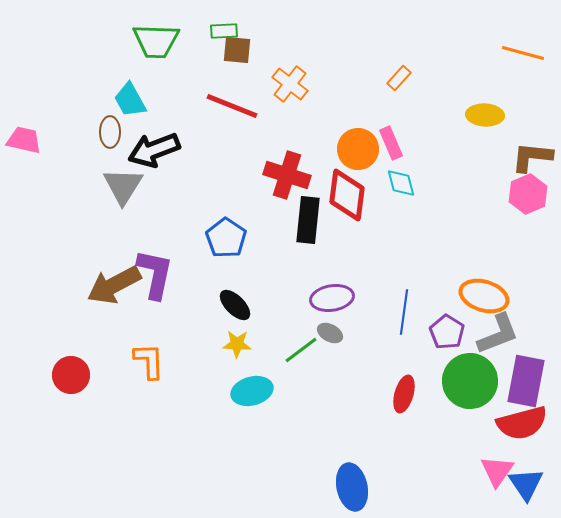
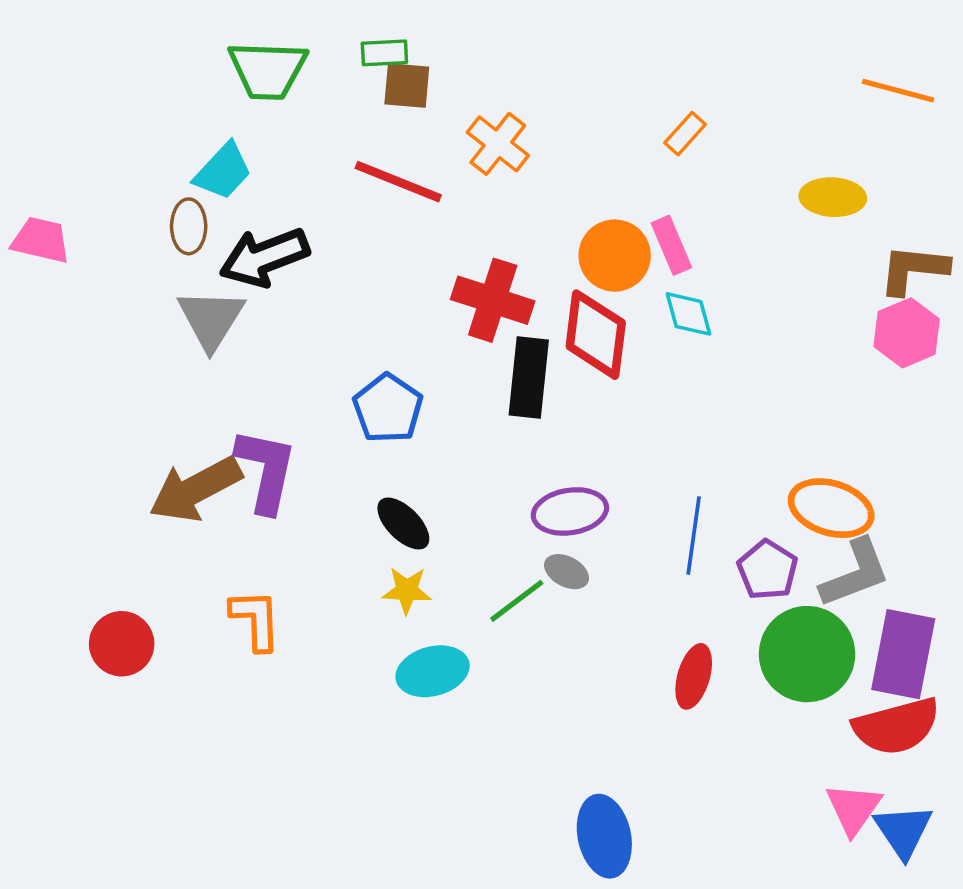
cyan trapezoid: (130, 100) -> (223, 171), turned -108

